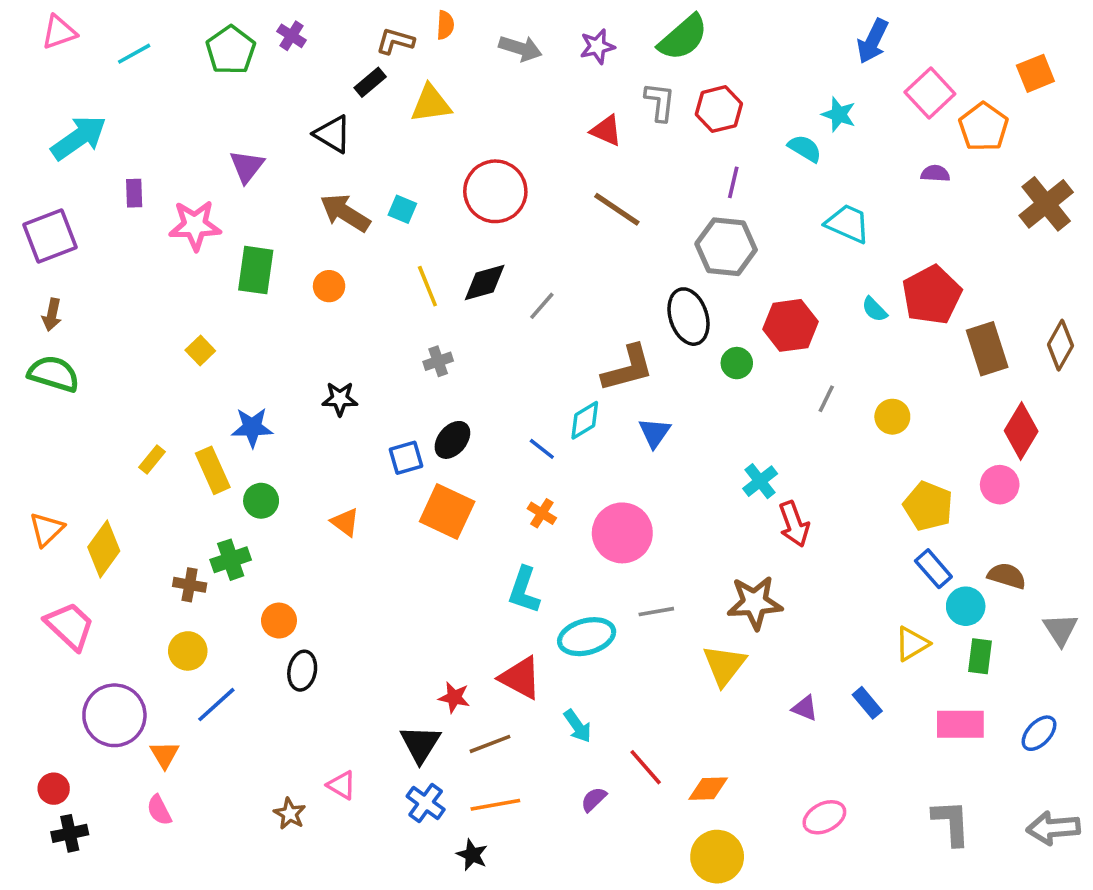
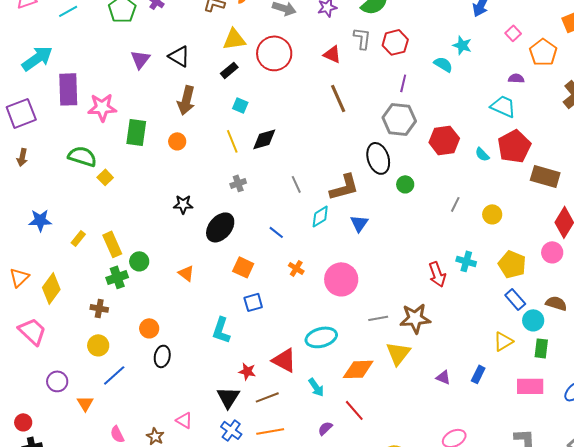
black rectangle: (370, 82) -> (229, 70), moved
pink square: (930, 93) -> (513, 33), size x0.6
purple triangle: (247, 166) -> (140, 59), moved
red circle: (495, 191) -> (274, 53), moved
purple rectangle: (134, 193) -> (68, 89), size x2.0
cyan square: (402, 209) -> (240, 105), moved
brown line: (617, 209) -> (338, 98), turned 32
brown arrow: (345, 213) -> (186, 100), turned -108
cyan trapezoid: (848, 224) -> (503, 106), moved
gray line: (542, 306) -> (296, 184), moved, turned -66
red hexagon: (790, 325) -> (444, 140), moved
brown rectangle: (987, 349) -> (545, 176), turned -56
green semicircle: (54, 374) -> (82, 156), moved
blue star: (252, 427) -> (40, 220), moved
black ellipse: (452, 440) -> (220, 227), moved, size x1.4
blue line: (542, 449) -> (276, 232), moved
blue square: (406, 458) -> (253, 302), moved
cyan cross: (760, 481) -> (466, 261), moved, turned -36
orange square: (447, 511) -> (243, 267), size x0.7
green cross: (231, 560) -> (117, 277), moved
cyan L-shape: (524, 590) -> (221, 330), moved
gray line: (656, 612) -> (378, 318), moved
blue rectangle: (867, 703) -> (478, 374), turned 66
purple circle: (114, 715) -> (57, 381), size x0.6
orange diamond: (708, 789) -> (358, 369), moved, size x1.4
pink semicircle: (159, 810) -> (117, 434), moved

